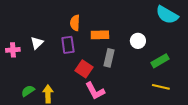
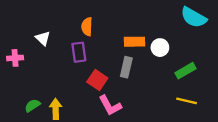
orange rectangle: (100, 35) -> (134, 42), moved
white triangle: (37, 43) -> (43, 38), moved, turned -32

